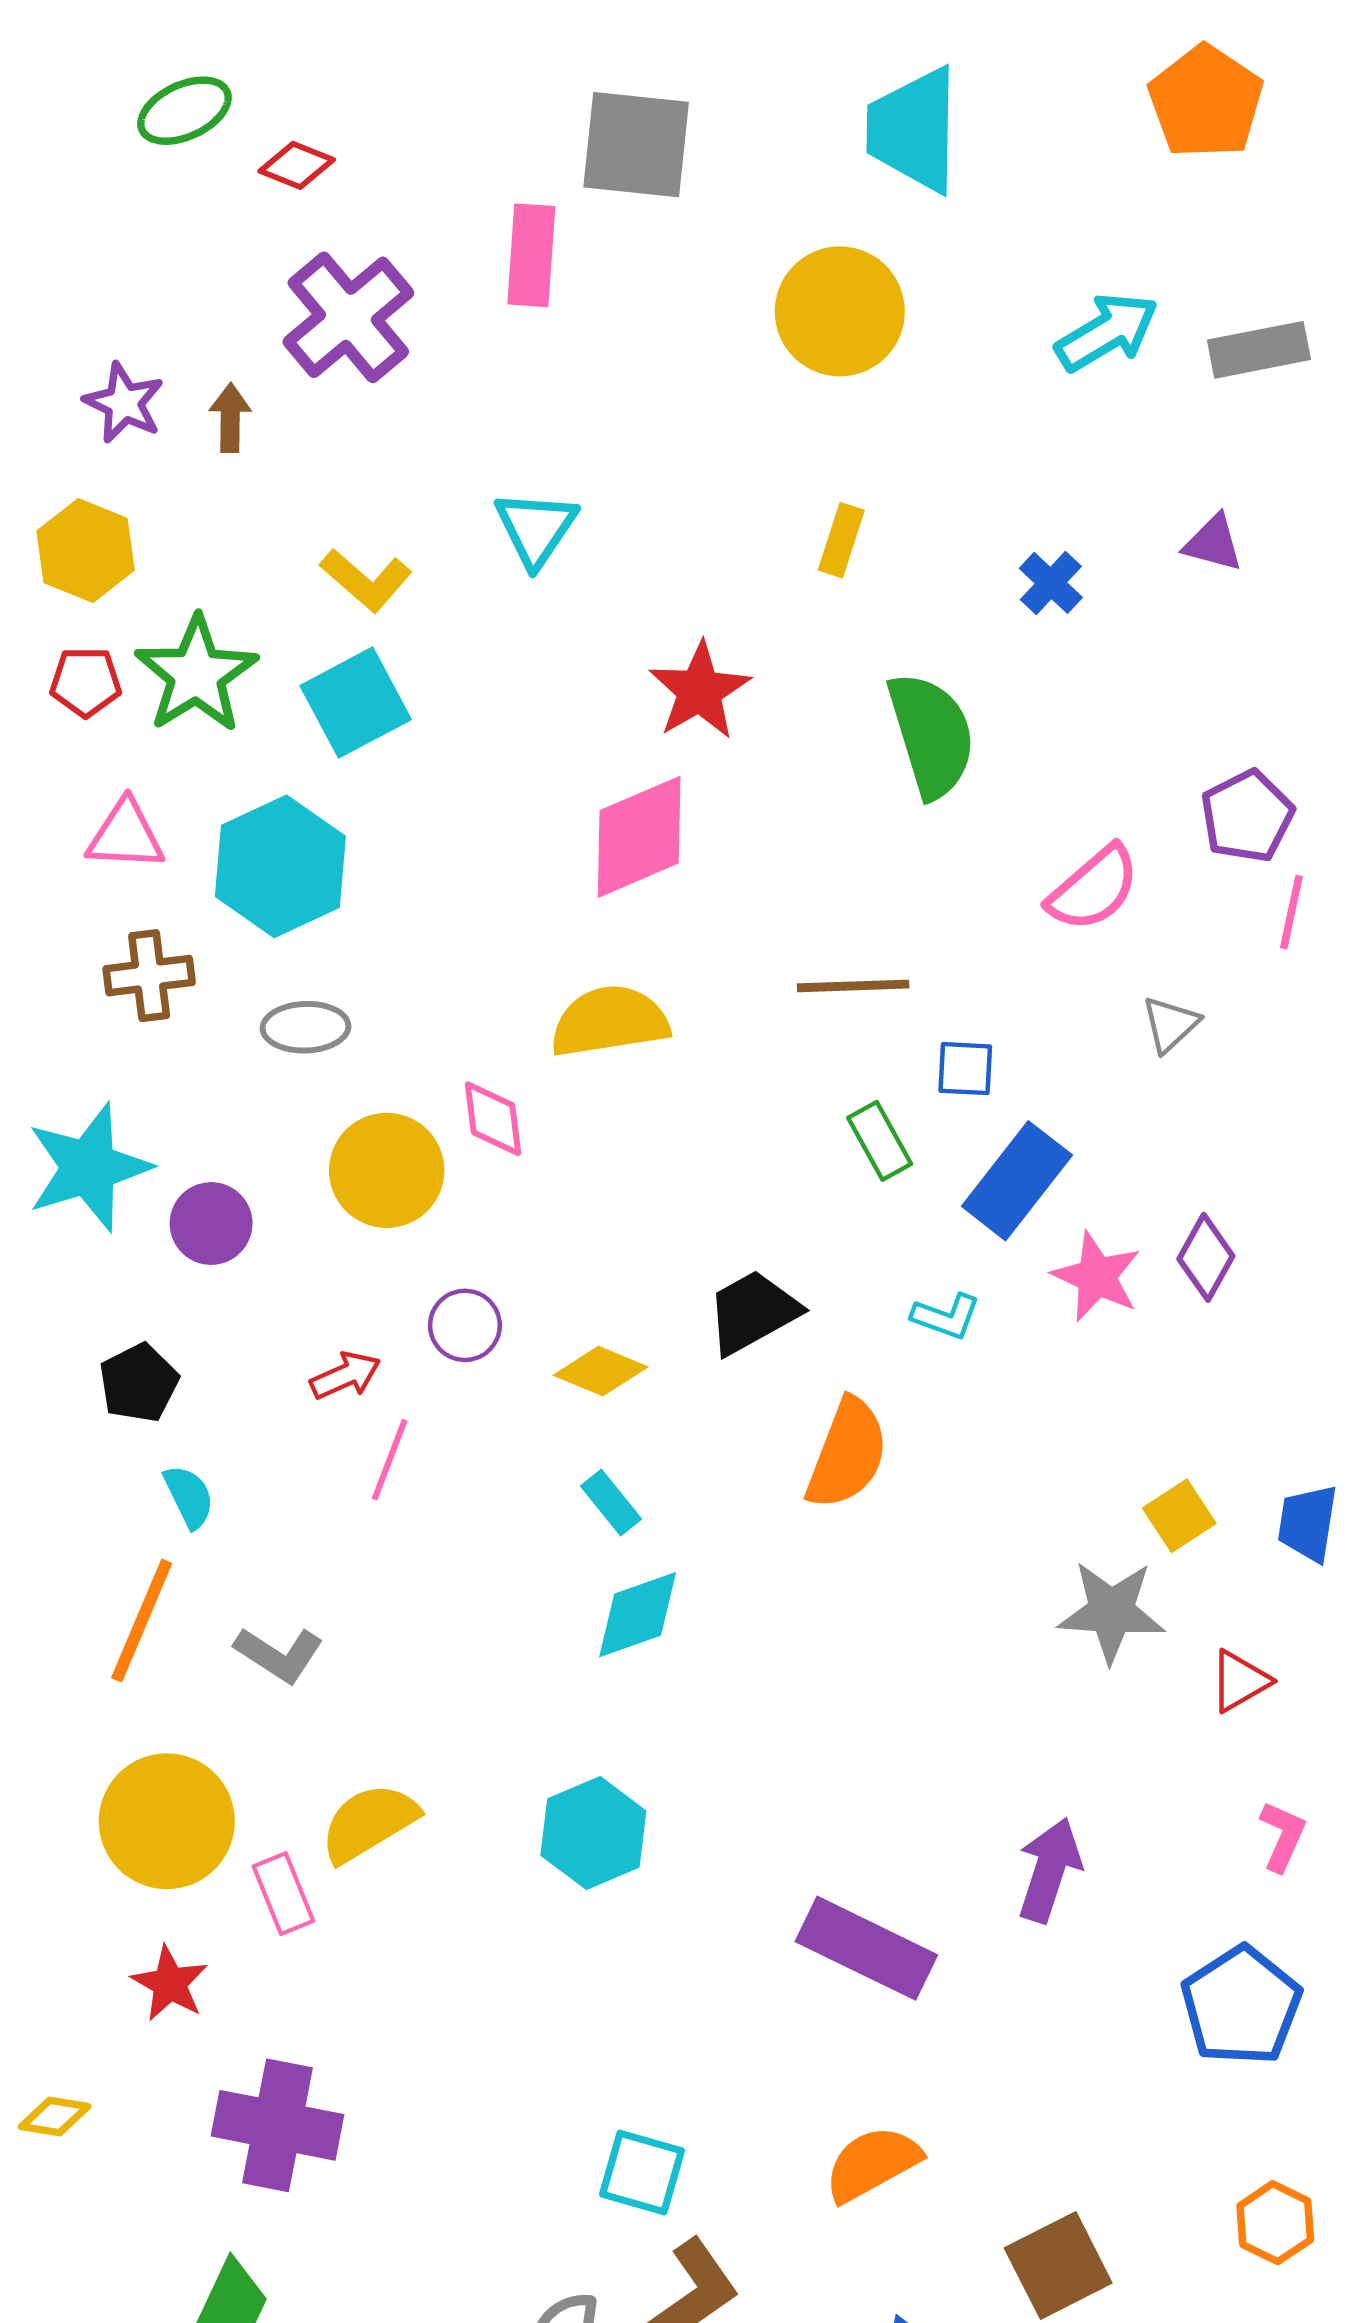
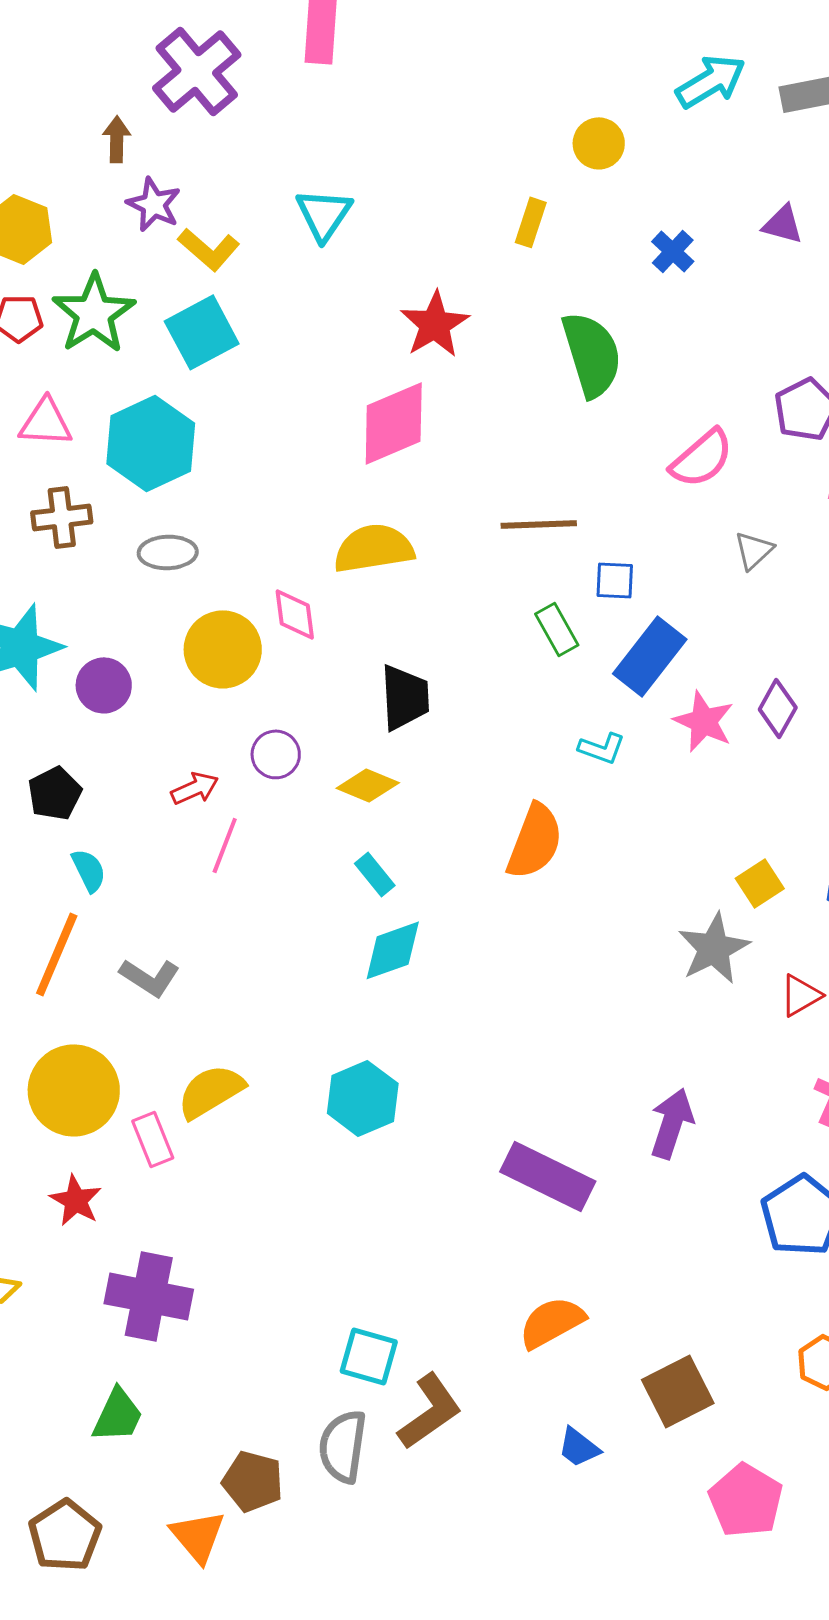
yellow circle: (840, 311) -> (599, 143), moved, size x0.6
purple star: (124, 403) -> (154, 204), moved
black trapezoid: (753, 1312) -> (405, 697), moved, turned 116
gray star: (1111, 1612) -> (714, 948), turned -30
cyan square: (642, 2173) -> (369, 1356), moved

